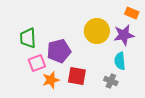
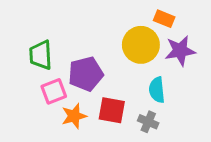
orange rectangle: (132, 13) -> (164, 19), moved
cyan semicircle: (120, 61) -> (157, 90), moved
gray cross: (111, 81) -> (148, 122), moved

